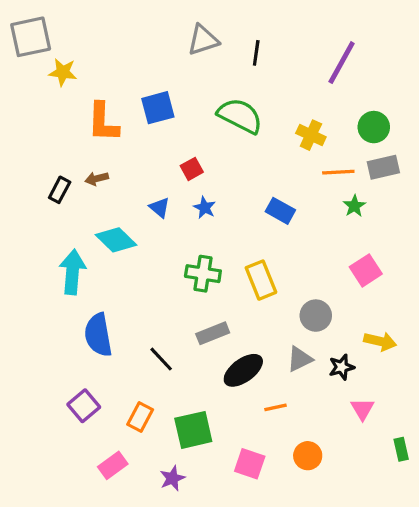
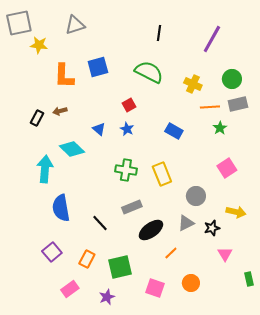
gray triangle: (203, 40) -> (75, 25), moved
red square: (192, 169) -> (129, 105), moved
orange line: (275, 407) -> (171, 253), turned -32

